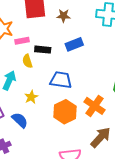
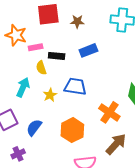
yellow star: (31, 97) -> (50, 95), moved
orange hexagon: (65, 112) -> (72, 130), moved
blue semicircle: (20, 120) -> (34, 128), turned -96

